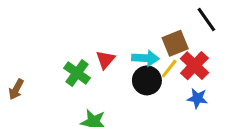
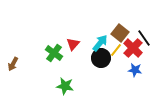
black line: (206, 19) -> (144, 38), moved
brown square: (175, 43) -> (120, 33), turned -30
cyan arrow: (145, 58) -> (100, 43), turned -54

